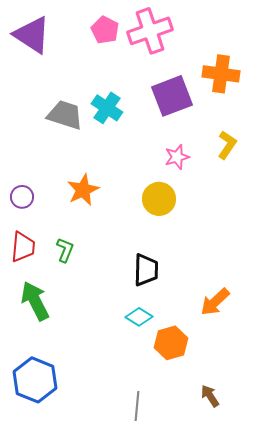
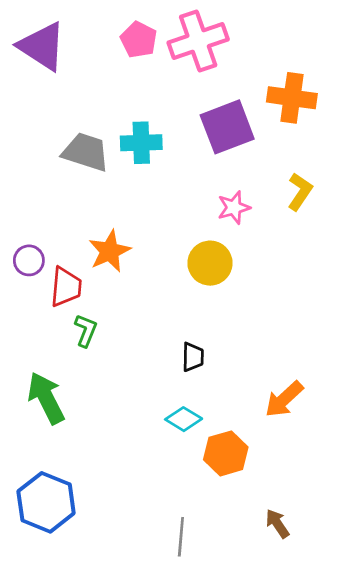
cyan cross: (107, 108) -> (141, 143), turned -36
red trapezoid: (23, 247) -> (66, 287), moved
black trapezoid: (146, 270) -> (193, 357), size x0.7

